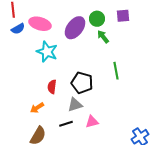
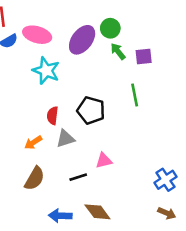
purple square: (123, 16) -> (144, 56), moved
gray triangle: (75, 105) -> (65, 139), moved
black line: (66, 124) -> (78, 177), moved

